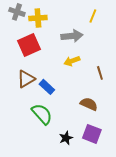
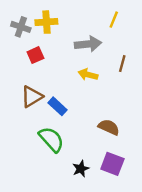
gray cross: (17, 12) -> (21, 27), moved
red square: (29, 45) -> (35, 55), size x0.6
yellow arrow: (72, 61) -> (88, 75), turned 35
brown line: (100, 73) -> (122, 64), moved, turned 32

